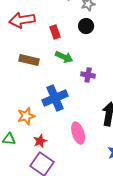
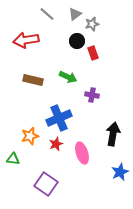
black circle: (86, 26) -> (77, 41), moved
red rectangle: (55, 32) -> (93, 53), moved
red star: (40, 141) -> (56, 144), moved

